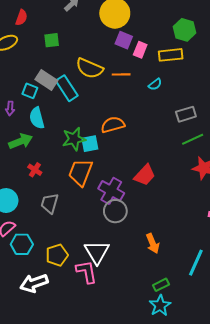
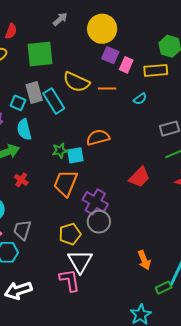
green square: (52, 40) -> (40, 54), size x1.8
gray rectangle: (46, 80) -> (34, 93), turned 40
green star: (74, 139) -> (60, 151), size x0.7
red trapezoid: (145, 175) -> (139, 177), moved
gray trapezoid: (50, 203) -> (22, 230), moved
orange arrow: (153, 243) -> (144, 260), moved
yellow pentagon: (57, 255) -> (70, 234), moved
green rectangle: (161, 285) -> (164, 288), moved

